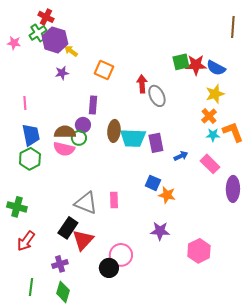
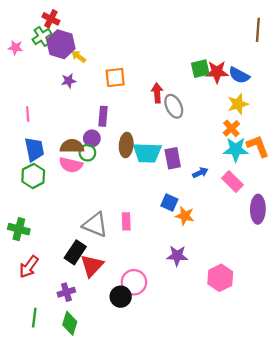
orange square: (104, 70) -> (115, 77), turned -30
cyan star: (213, 135) -> (236, 149), size x1.6

